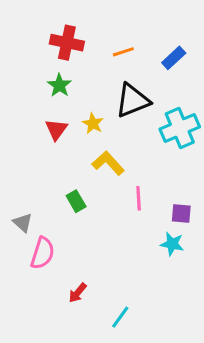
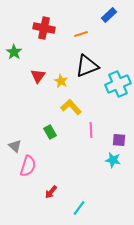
blue rectangle: (174, 58) -> (109, 15), moved
green star: (59, 85) -> (14, 52), moved
red triangle: (56, 130) -> (38, 76), moved

